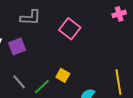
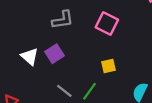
yellow square: (63, 75) -> (108, 66), moved, turned -32

